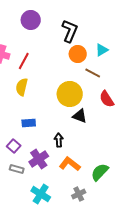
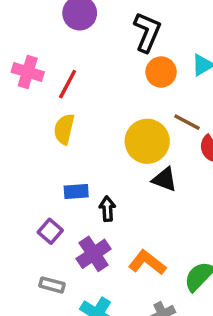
brown line: (93, 73) -> (187, 122), moved
black arrow: (59, 140) -> (107, 209), moved
gray rectangle: (17, 169) -> (52, 285), moved

